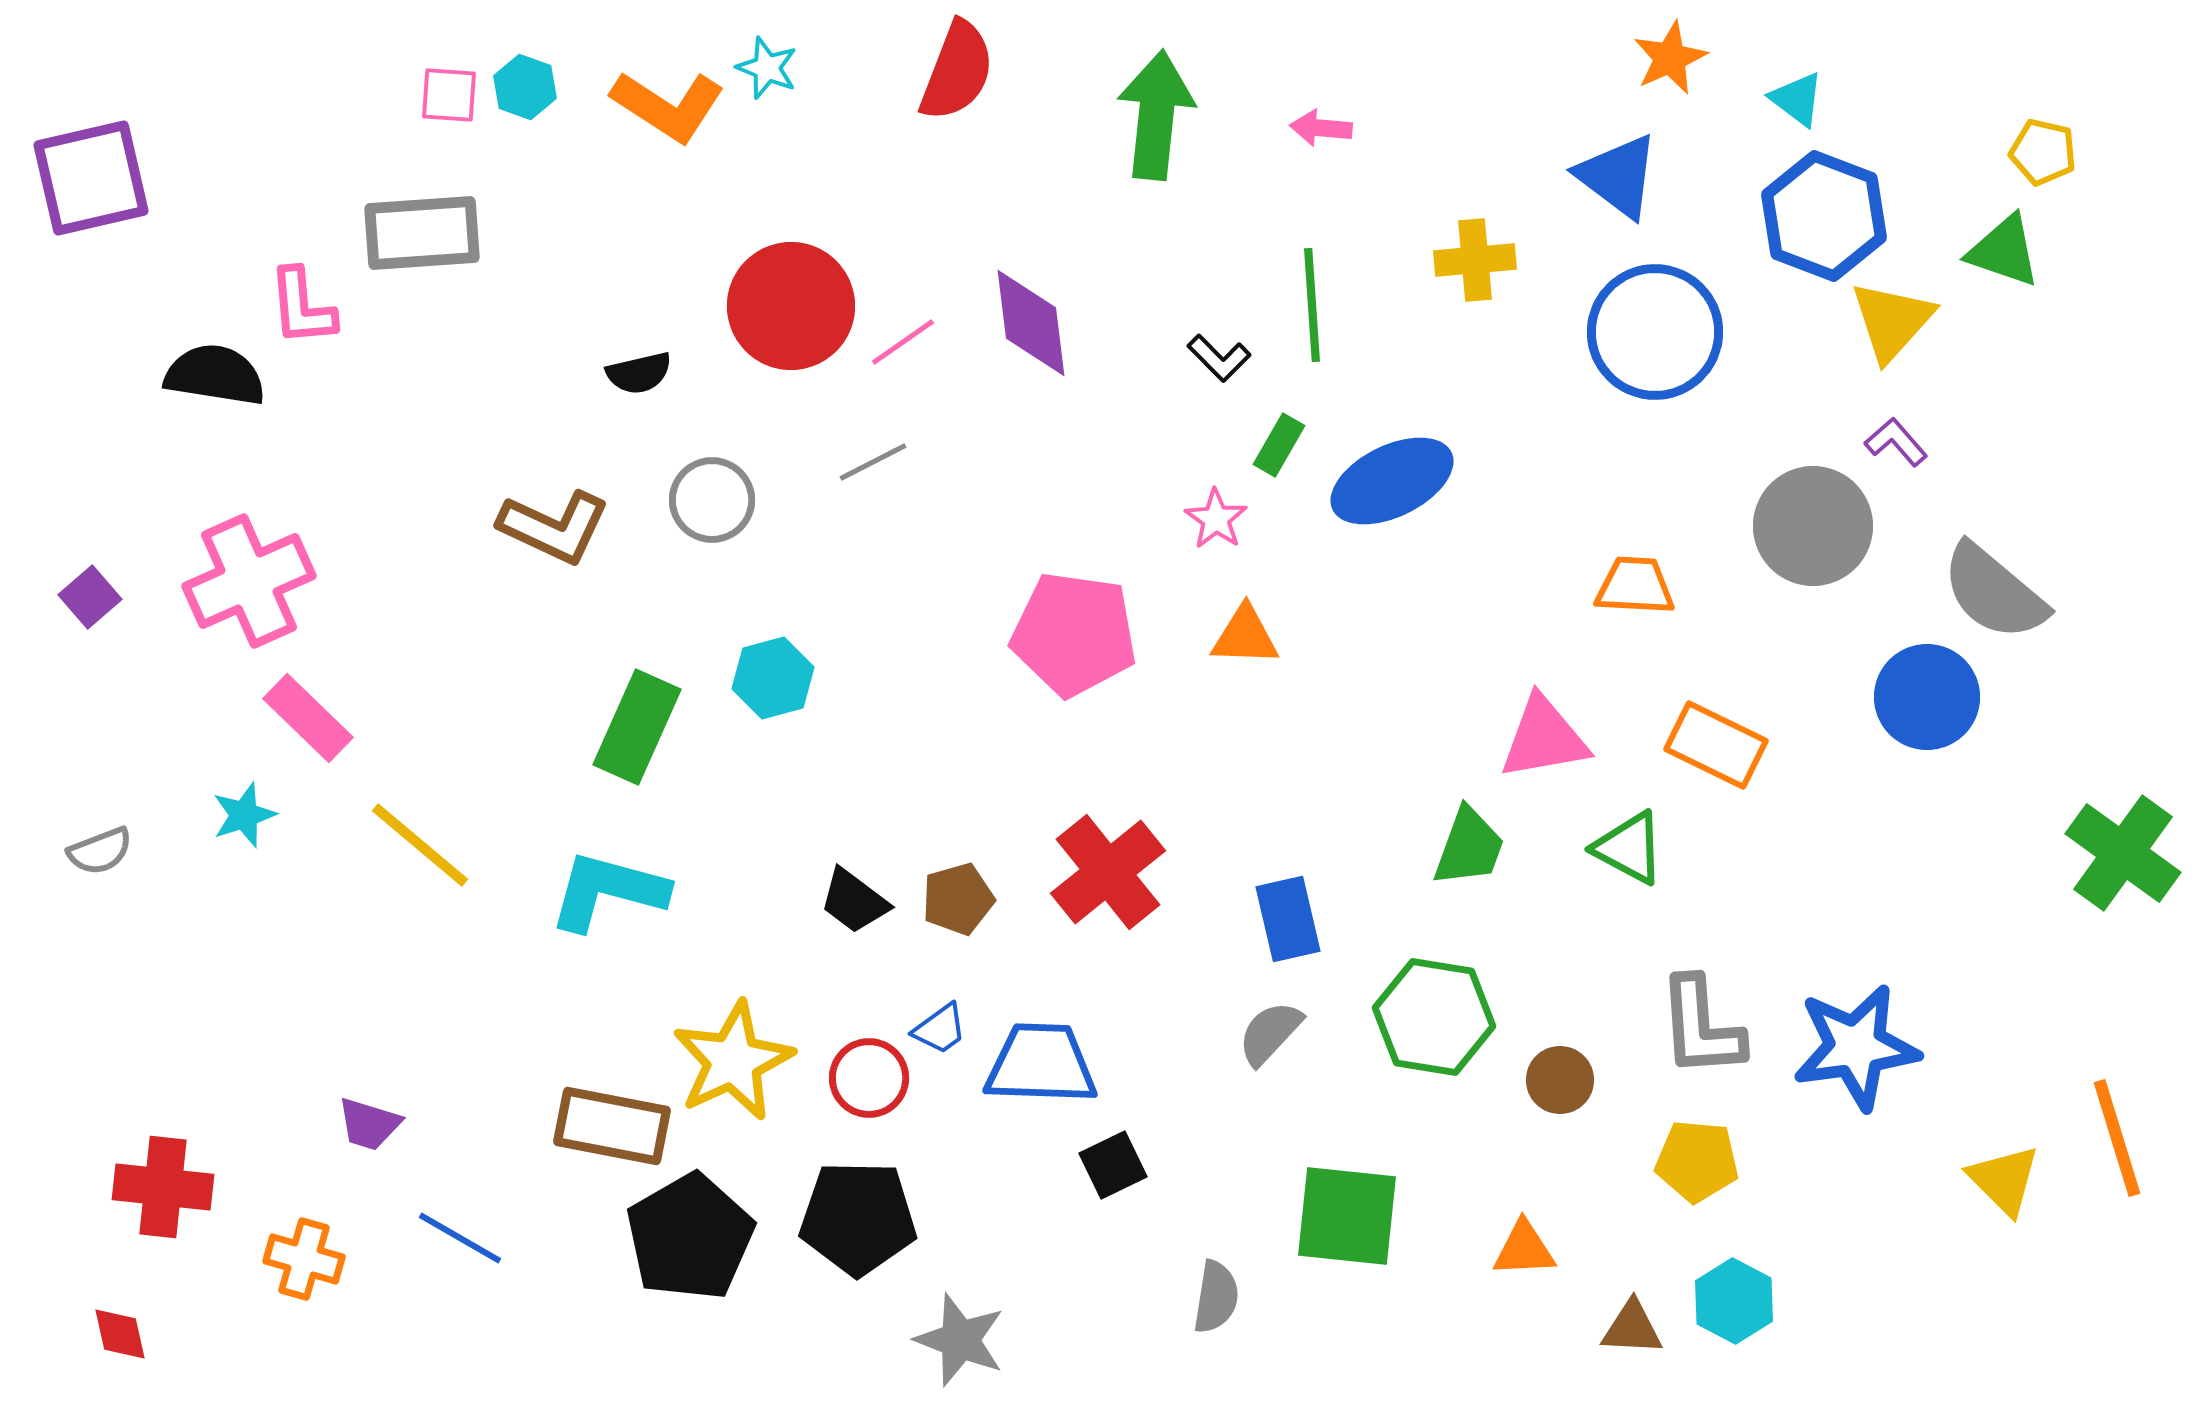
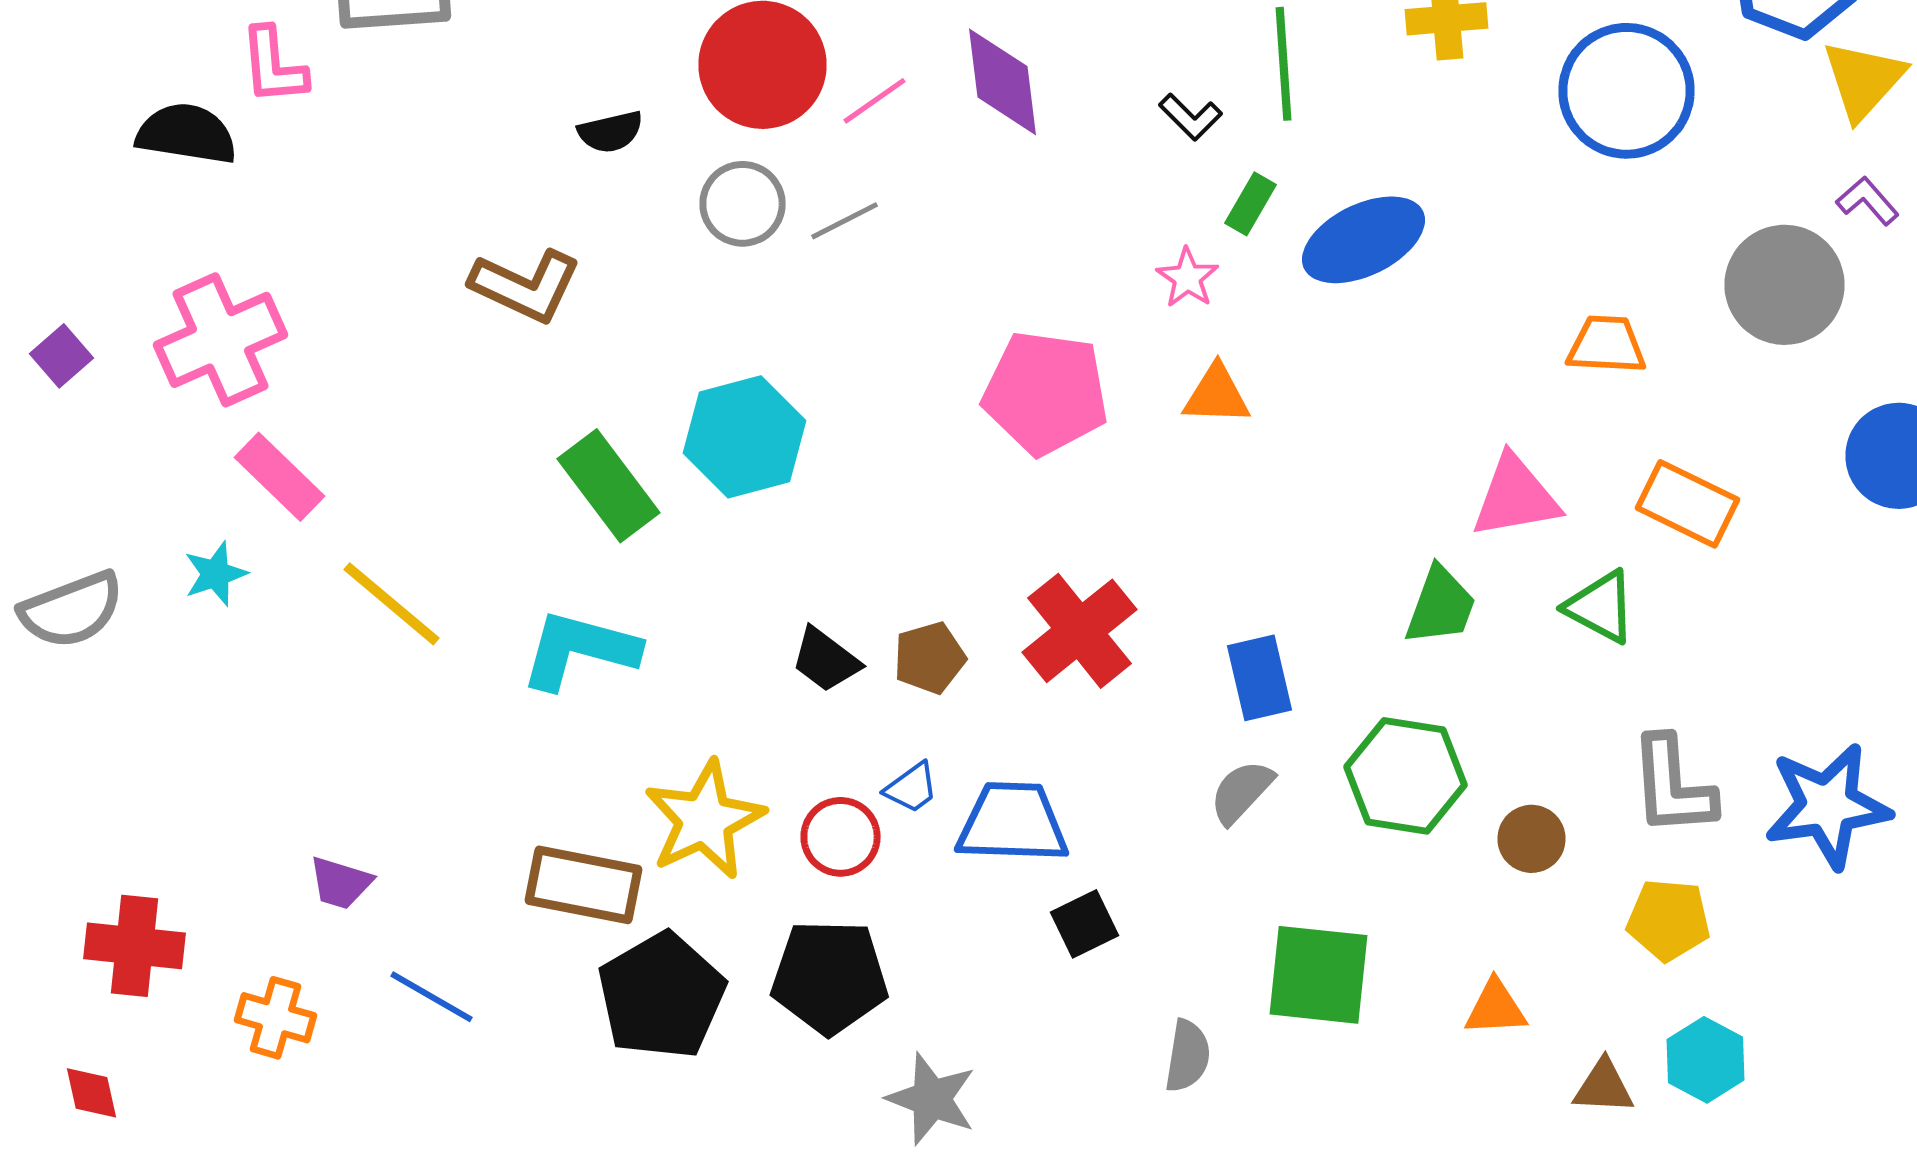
gray circle: (712, 500) -> (742, 204), moved
cyan hexagon: (773, 678) -> (744, 437), size x1.5
green rectangle: (637, 727) -> (608, 486), turned -61
gray semicircle: (100, 851) -> (72, 610), size x1.6

